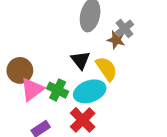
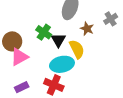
gray cross: (125, 28) -> (111, 19), moved
green cross: (58, 90) -> (44, 32), moved
red cross: (83, 120) -> (54, 85), turned -30

